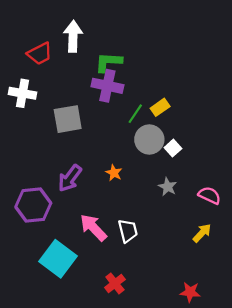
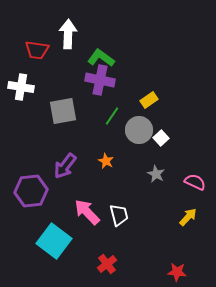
red trapezoid: (40, 54) -> (37, 50), turned 35
green L-shape: (108, 62) -> (101, 58), turned 32
green line: (135, 114) -> (112, 116), moved

